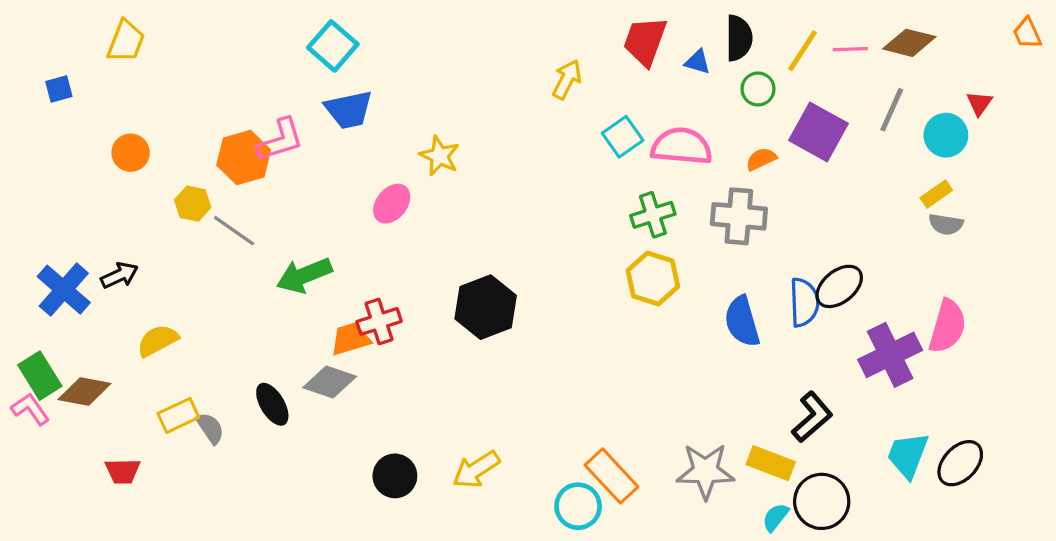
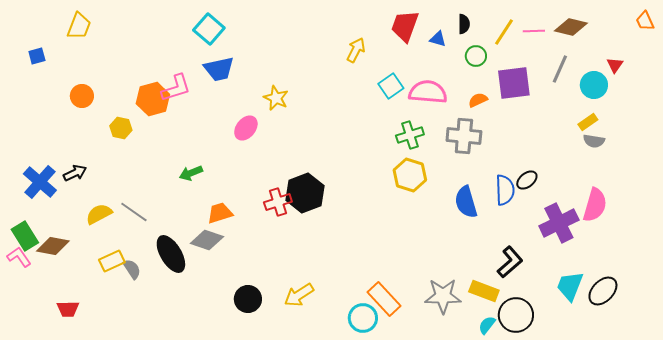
black semicircle: (739, 38) -> (464, 24), size x0.7
purple square: (819, 132) -> (514, 83), turned -36
gray line: (234, 231) -> (134, 212), moved
green arrow: (304, 275) -> (191, 173), size x0.7
black ellipse: (839, 286) -> (527, 180), size x0.7
red cross: (379, 321) -> (278, 202), moved
black ellipse: (272, 404) -> (171, 254), size x1.4
red trapezoid: (123, 471) -> (68, 309), moved

